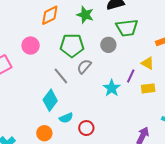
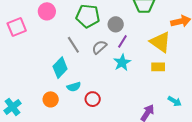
gray circle: (108, 45) -> (116, 24), moved
yellow triangle: (148, 63) -> (160, 42), size x1.6
gray semicircle: (84, 66) -> (99, 47), moved
purple line: (131, 76) -> (122, 41), moved

